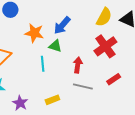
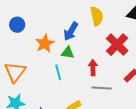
yellow semicircle: (104, 17) -> (97, 16), moved, turned -30
orange star: (34, 33) -> (45, 43), turned -30

